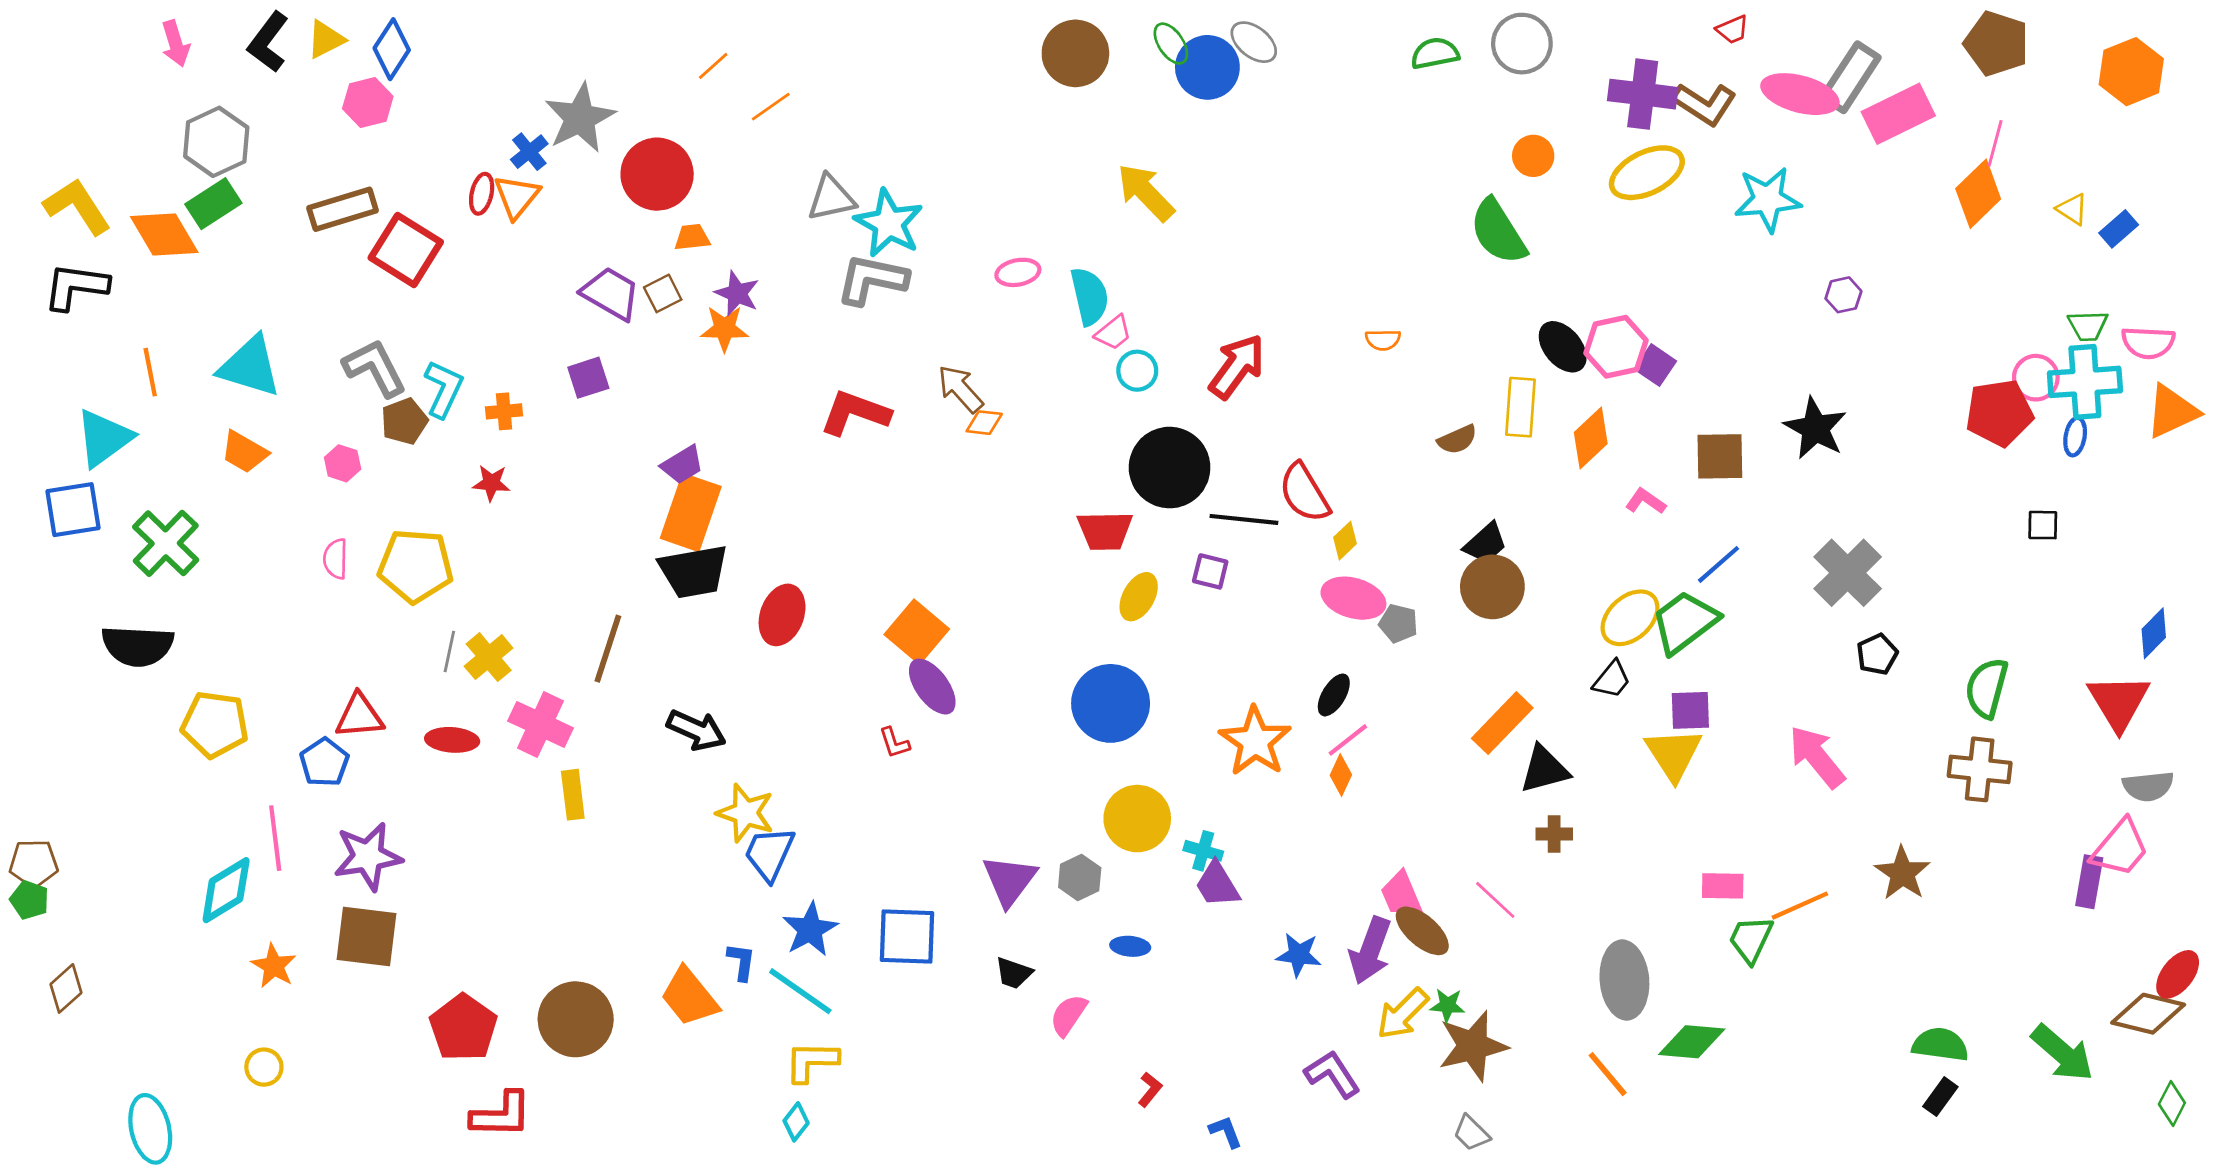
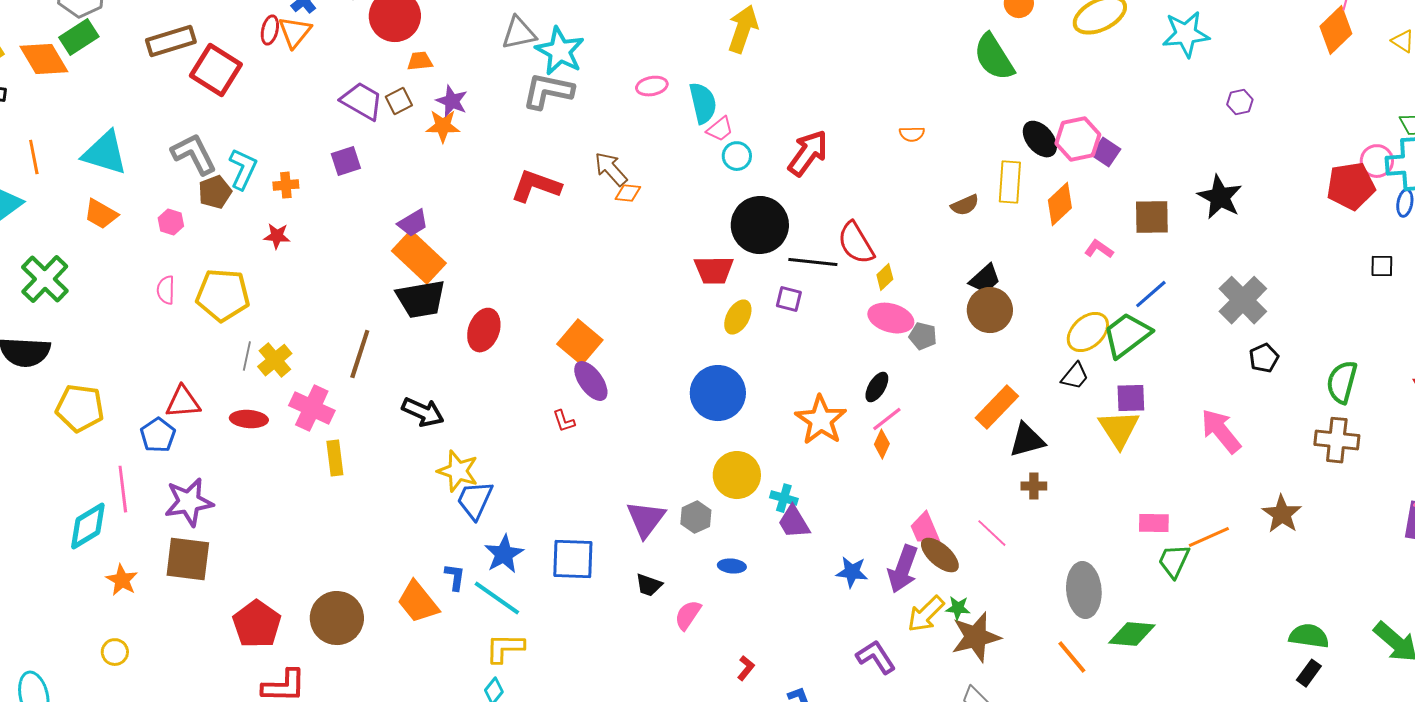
yellow arrow: (1146, 192) -> (743, 29), turned 63
orange rectangle: (691, 512) -> (419, 257), turned -66

